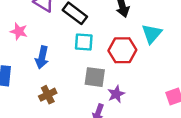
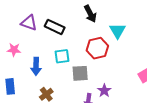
cyan square: (84, 42) -> (62, 56), moved
purple star: (116, 94) -> (104, 91), moved

